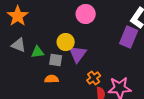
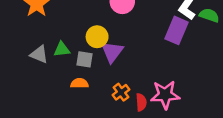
gray triangle: (19, 45) -> (39, 54), moved
orange cross: (94, 78) -> (121, 92), moved

